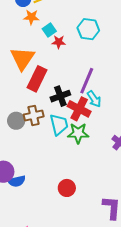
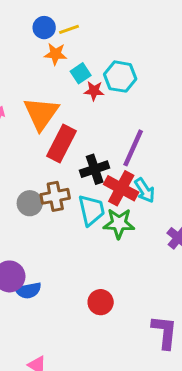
cyan hexagon: (88, 29) -> (120, 77), moved
cyan arrow: (94, 99) -> (145, 190), moved

